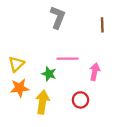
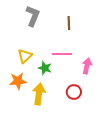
gray L-shape: (58, 17) -> (33, 16), moved
brown line: (102, 25) -> (69, 23), moved
yellow triangle: (16, 64) -> (25, 56), moved

